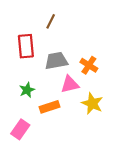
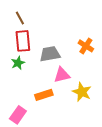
brown line: (51, 21) -> (20, 18), moved, turned -56
orange cross: (89, 65) -> (86, 46), moved
green star: (27, 90) -> (18, 63), moved

